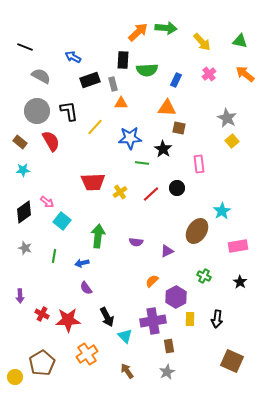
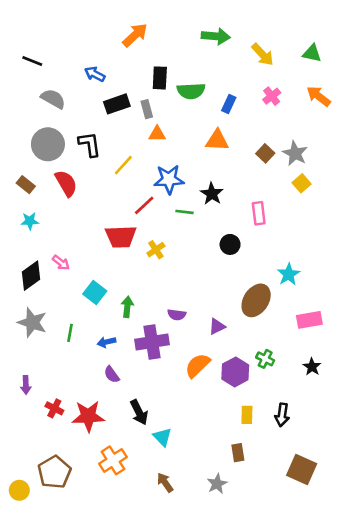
orange arrow: (138, 32) -> (135, 35), moved
brown square: (179, 128) -> (265, 153), moved, turned 32
red line: (151, 194) -> (144, 205), moved
cyan square: (62, 221) -> (95, 293), moved
green arrow: (98, 236) -> (127, 307), size x0.7
gray star: (25, 248) -> (32, 322), size x1.6
orange semicircle: (152, 281) -> (198, 365), size x1.5
purple hexagon: (176, 297) -> (235, 372), moved
purple cross: (153, 321) -> (152, 342), moved
brown rectangle: (169, 346) -> (238, 453), moved

